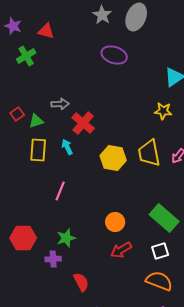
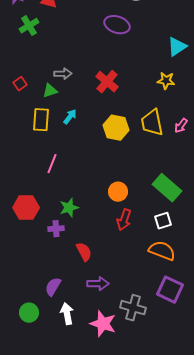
green triangle: (36, 121) -> (50, 91), moved
red cross: (83, 123) -> (107, 82), moved
cyan arrow: (67, 147) -> (70, 117), turned 63
pink line: (60, 191) -> (52, 164), moved
red arrow: (121, 250) -> (124, 220), turned -40

